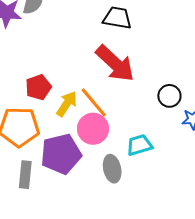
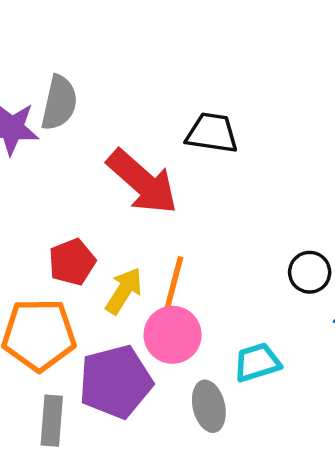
red arrow: (115, 63) -> (142, 182), moved
orange line: (94, 102) -> (173, 287), turned 56

